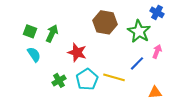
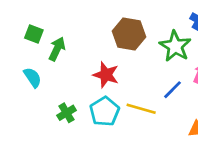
green square: (30, 31) -> (34, 34), moved
red star: (77, 52) -> (106, 75), moved

